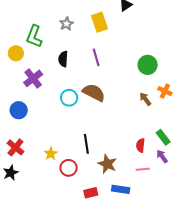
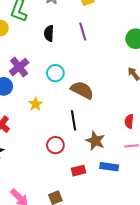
purple cross: (33, 78) -> (19, 67), moved
brown semicircle: (94, 93) -> (82, 90), moved
yellow star: (51, 154) -> (36, 104), moved

